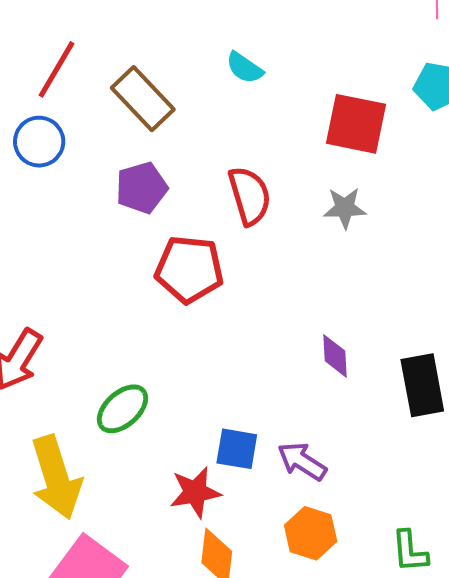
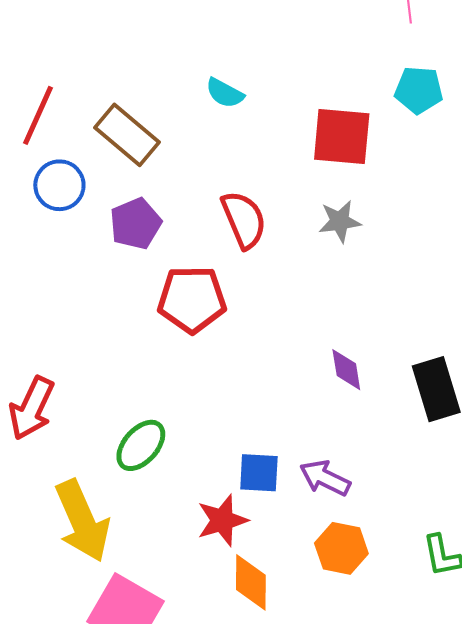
blue circle: (39, 142) -> (59, 185), moved

